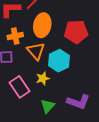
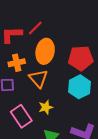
cyan hexagon: (59, 61) -> (79, 87), moved

